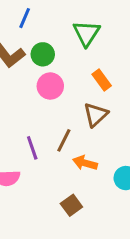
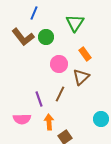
pink circle: (50, 86) -> (59, 64), moved
orange arrow: (85, 163) -> (49, 122), moved, turned 70

